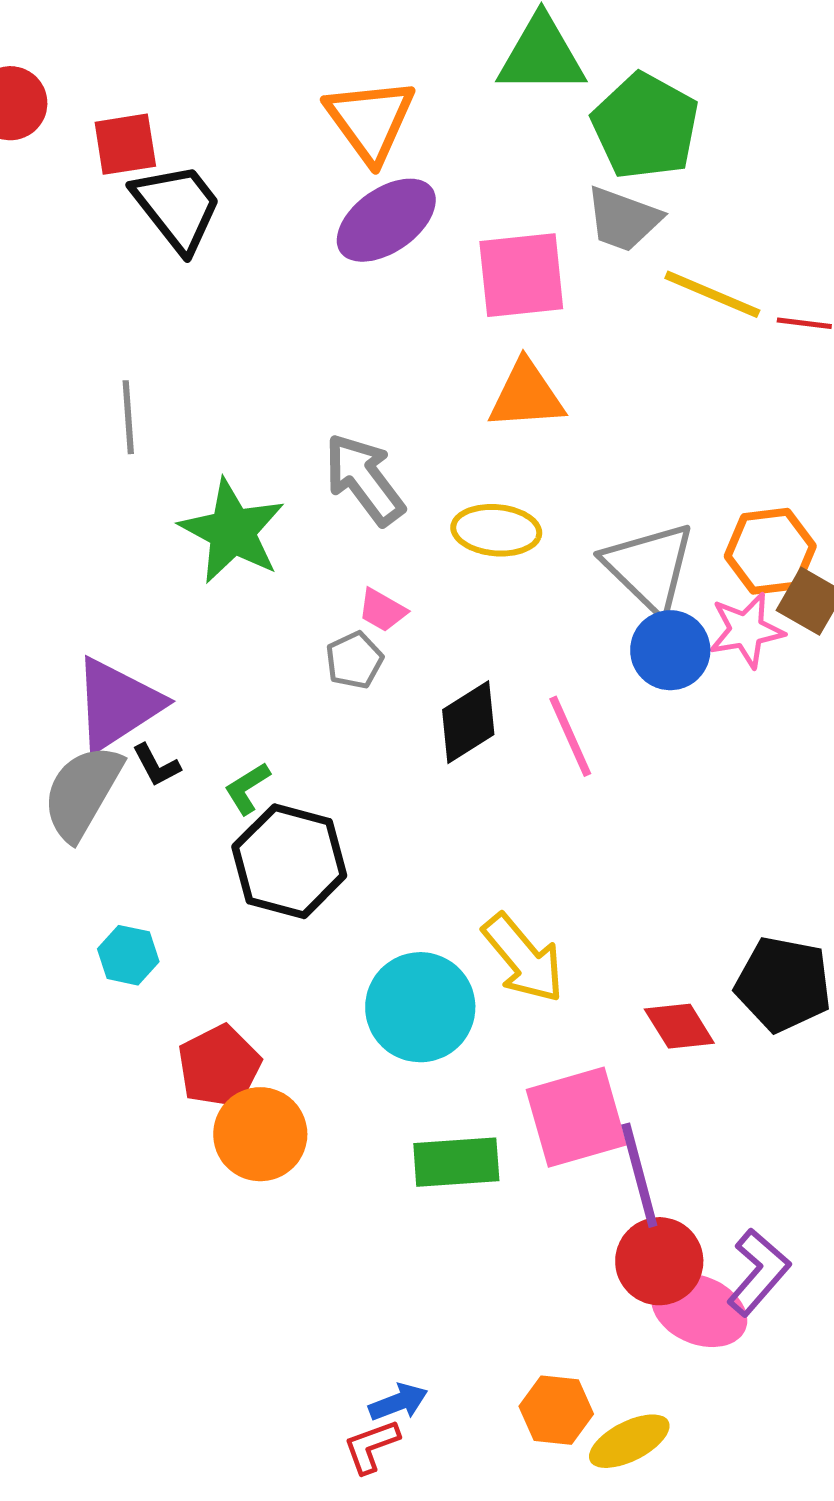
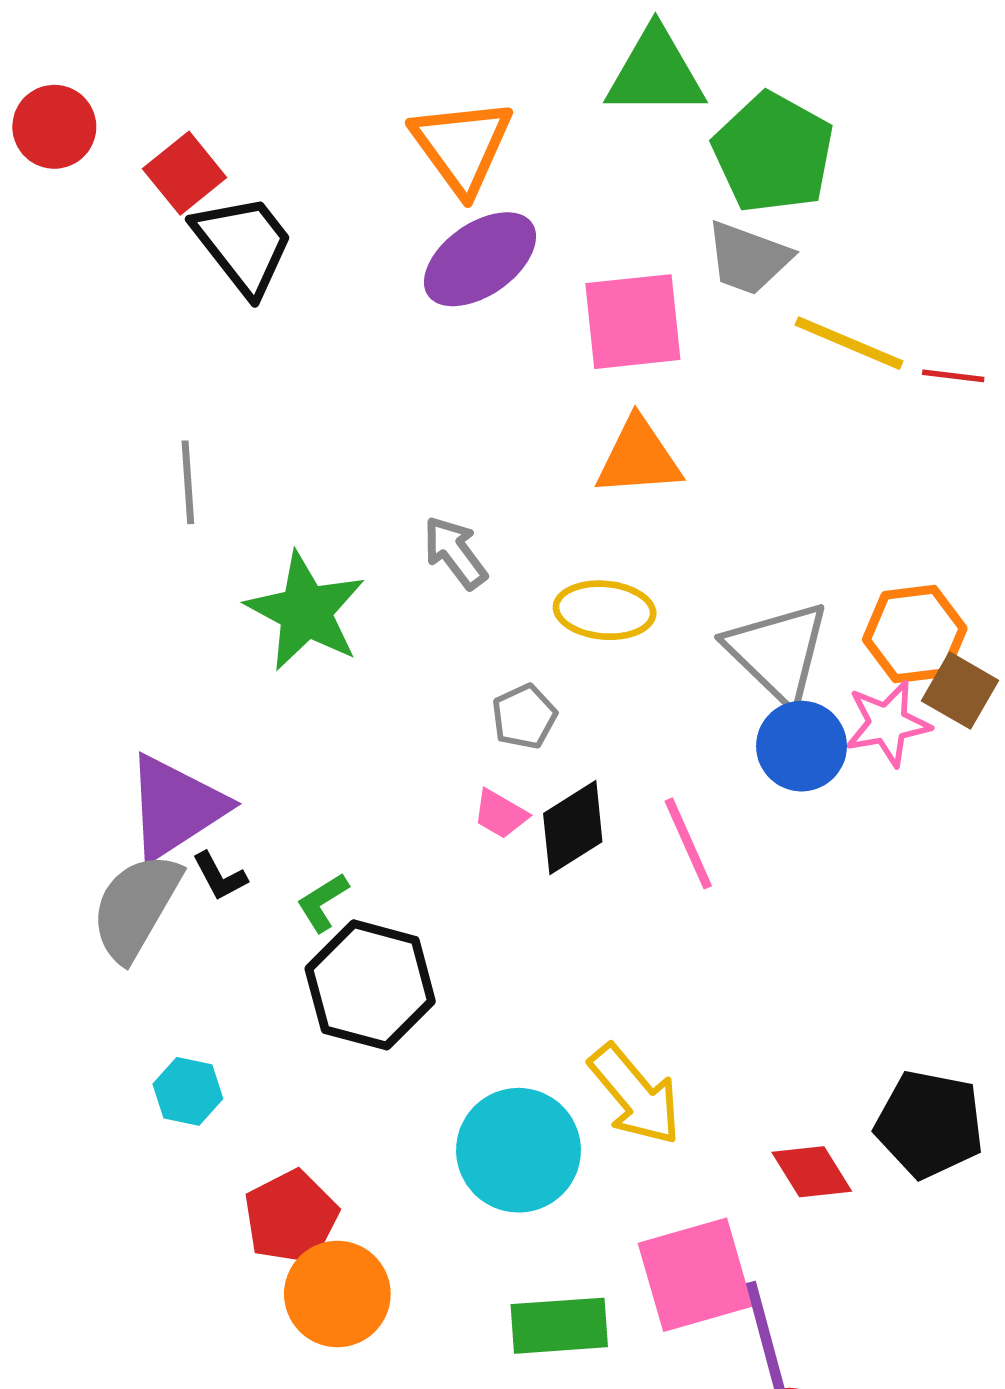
red square: (125, 144) -> (185, 173), turned -30
gray arrow: (364, 479) -> (455, 552), size x0.7
pink trapezoid: (382, 610) -> (500, 814), moved
gray pentagon: (354, 660) -> (524, 717), moved

